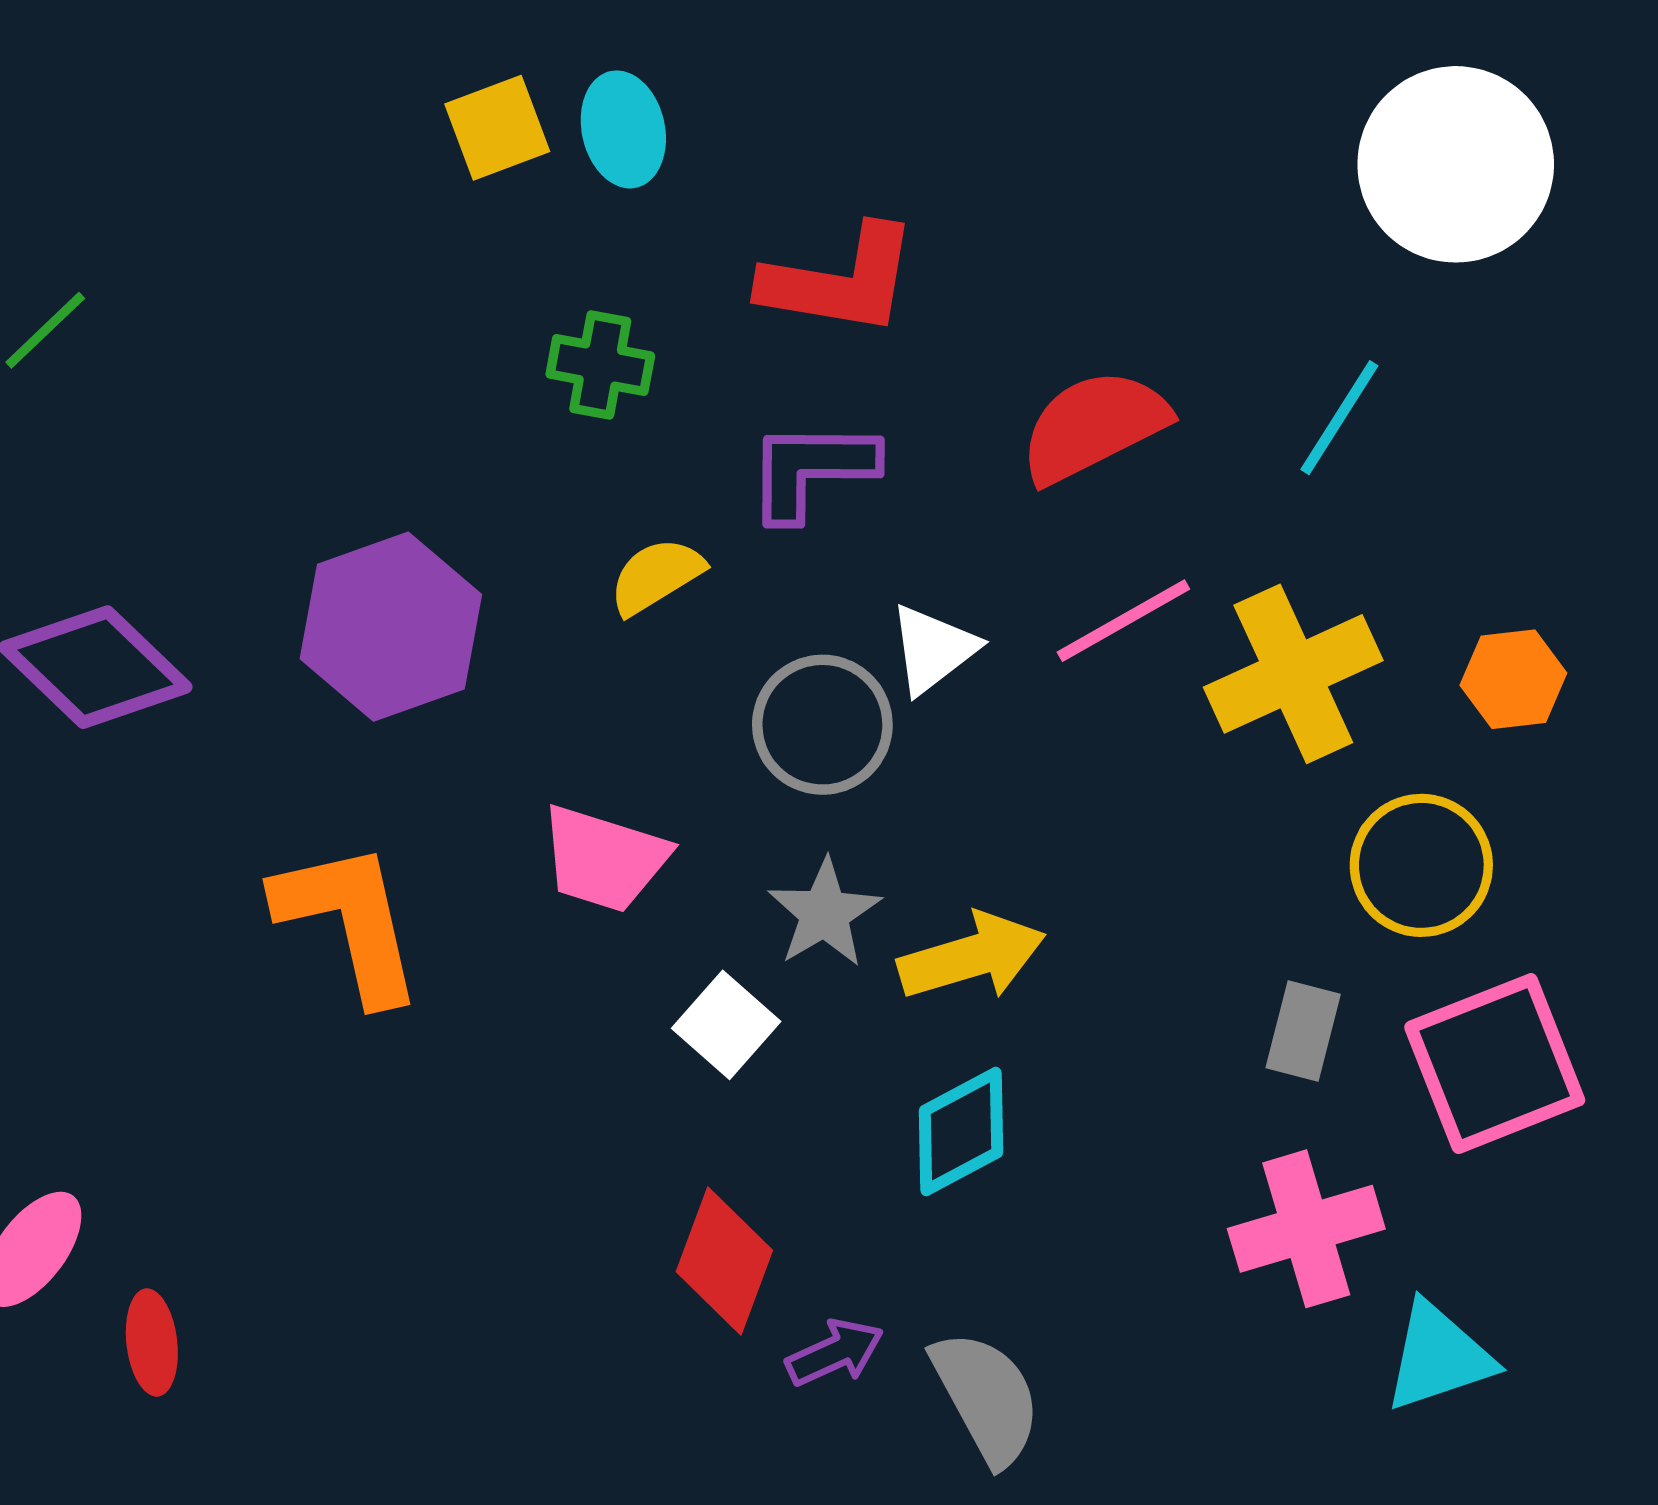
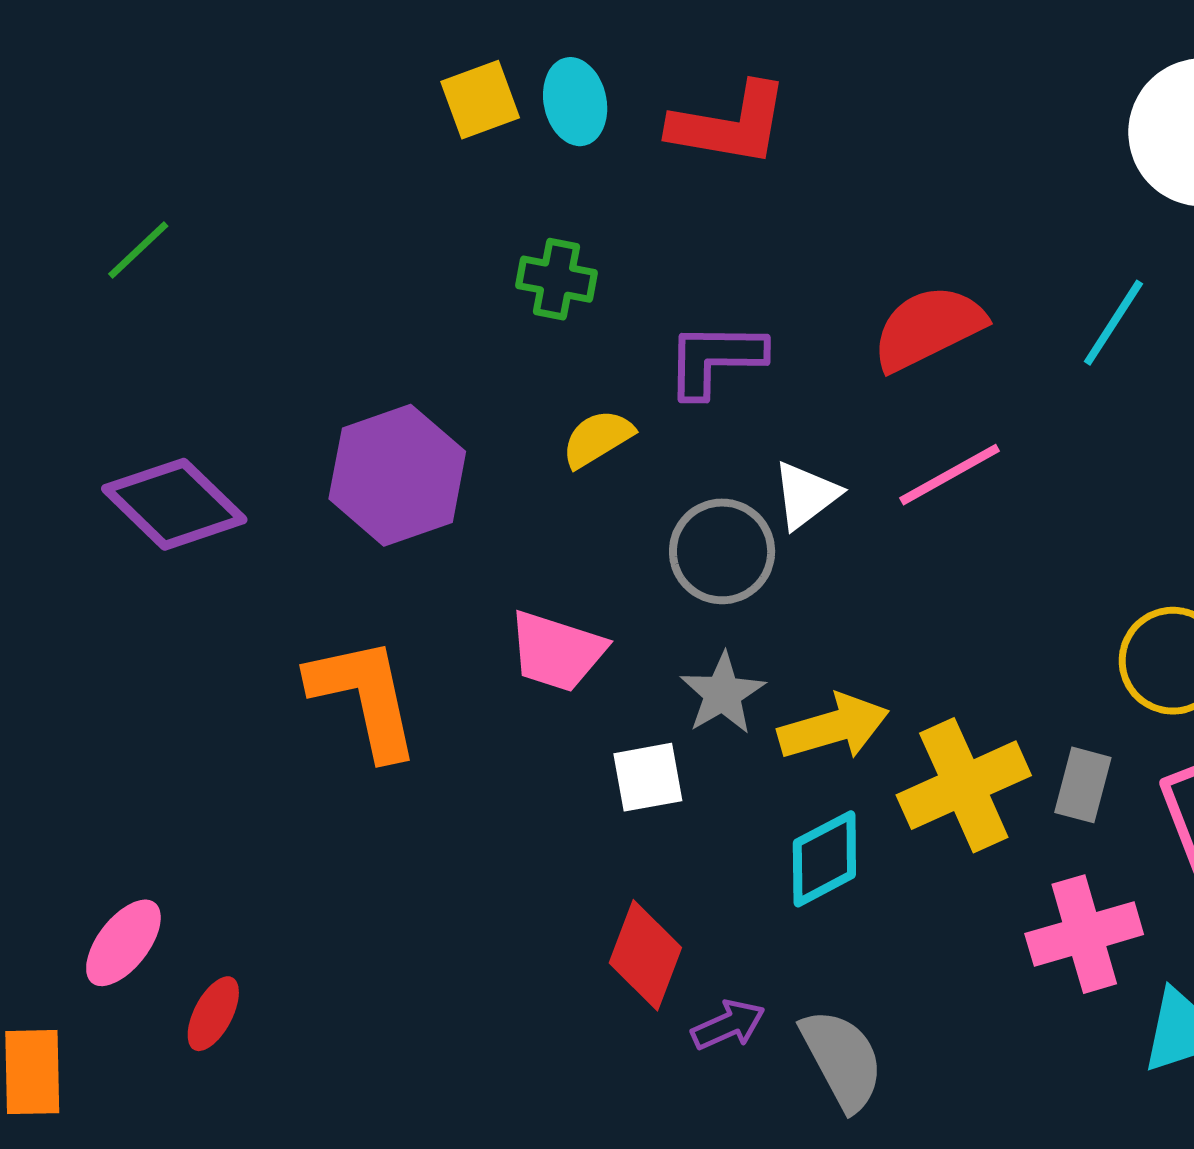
red L-shape: (840, 281) -> (729, 124), moved
yellow cross: (1293, 674) -> (964, 785), moved
white square: (726, 1025) -> (648, 777), turned 38
red ellipse: (152, 1343) -> (213, 1014), turned 34

